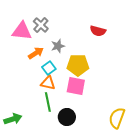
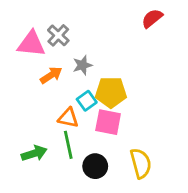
red semicircle: (98, 31) -> (152, 18), moved, turned 126
cyan square: (49, 68) -> (87, 101), moved
yellow semicircle: (117, 118) -> (141, 163), moved, turned 145
green arrow: (13, 119) -> (34, 153), moved

